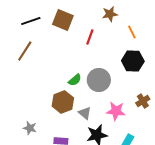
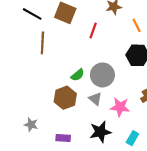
black line: (31, 21) -> (32, 14), turned 48
brown line: (25, 51) -> (42, 43), moved, turned -30
gray triangle: (85, 113) -> (95, 99), moved

